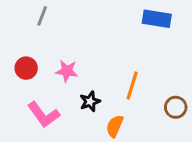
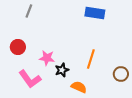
blue rectangle: (157, 19) -> (95, 13), moved
pink star: (67, 71) -> (47, 58), moved
orange semicircle: (115, 126) -> (79, 87), turned 91

